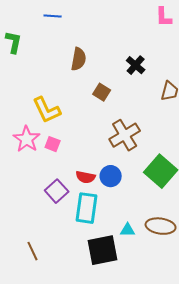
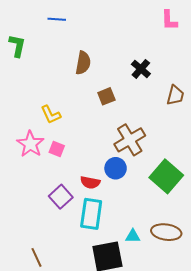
brown square: (102, 92) -> (106, 96), turned 36
yellow L-shape: (47, 110) -> (51, 115), size x0.7
blue circle: (111, 176) -> (116, 168), moved

